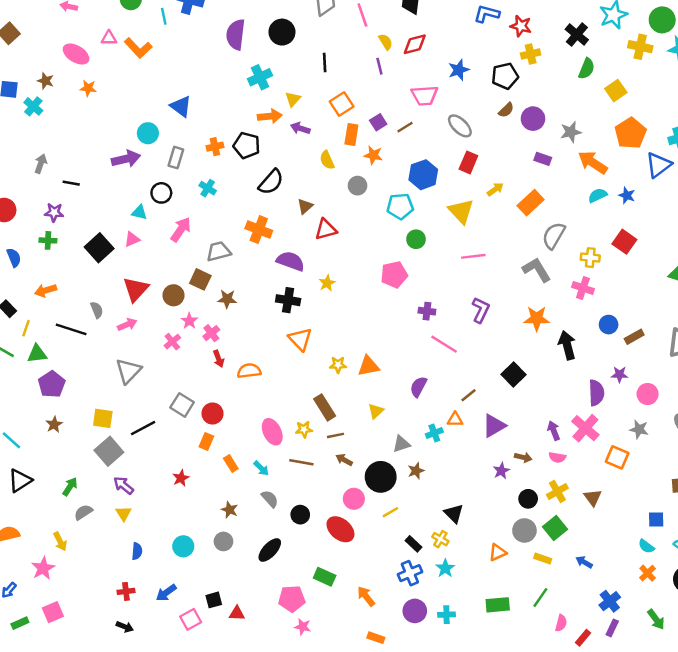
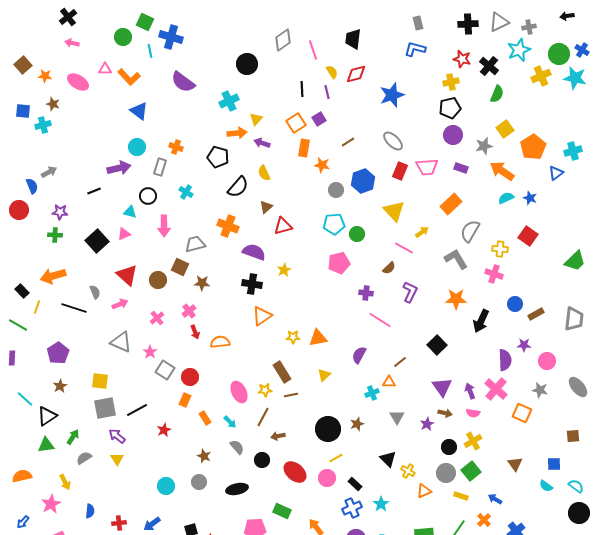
red star: (521, 26) -> (462, 59), moved
purple semicircle: (236, 35) -> (183, 82), moved, turned -60
yellow cross: (640, 47) -> (541, 76), turned -36
black line: (325, 63) -> (302, 89), moved
blue star: (459, 70) -> (392, 95), size x1.4
black pentagon: (505, 76) -> (450, 108), moved
orange star: (88, 88) -> (45, 76), moved
yellow square: (616, 91) -> (505, 129), moved
pink trapezoid: (425, 95) -> (427, 167), moved
cyan cross: (33, 106) -> (43, 125), turned 35
blue triangle: (181, 106) -> (139, 111), moved
brown semicircle: (506, 110) -> (389, 268), moved
purple square: (378, 122) -> (319, 119), moved
orange cross: (215, 147) -> (176, 147), moved, turned 32
yellow semicircle: (327, 160) -> (264, 173), moved
gray arrow: (41, 164) -> (49, 172), turned 42
blue triangle: (659, 165) -> (556, 173), size x0.7
black line: (71, 183) -> (94, 191), moved, turned -32
gray circle: (358, 186) -> (336, 190), moved
yellow arrow: (495, 189) -> (422, 232), moved
cyan pentagon: (400, 206) -> (334, 224), moved
pink arrow: (181, 229) -> (164, 226), turned 145
pink line: (473, 256) -> (404, 248), turned 36
blue semicircle: (14, 258) -> (32, 186), moved
red triangle: (136, 289) -> (127, 275), turned -30
orange arrow: (46, 290) -> (53, 276), size x1.4
pink star: (189, 321) -> (150, 352), moved
orange triangle: (300, 339) -> (262, 316), turned 40
black arrow: (567, 345) -> (481, 321), turned -140
green triangle: (37, 354) -> (46, 445), moved
gray triangle: (128, 371) -> (121, 342), turned -50
purple triangle: (494, 426) -> (442, 387), moved, turned -35
black line: (143, 428) -> (137, 410), moved
gray triangle: (401, 444) -> (397, 417), moved, turned -42
gray square: (109, 451) -> (105, 408), turned 30
brown arrow: (344, 460) -> (278, 436), moved, turned -40
brown line: (301, 462) -> (263, 417), turned -72
black triangle: (20, 481) -> (47, 416), moved
brown triangle: (593, 498) -> (515, 464), moved
pink circle: (354, 499) -> (327, 478), moved
yellow cross: (440, 539) -> (408, 471), moved
black ellipse: (270, 550) -> (237, 489), turned 35
blue semicircle: (137, 551) -> (90, 511), moved
orange cross: (648, 573) -> (484, 520), moved

